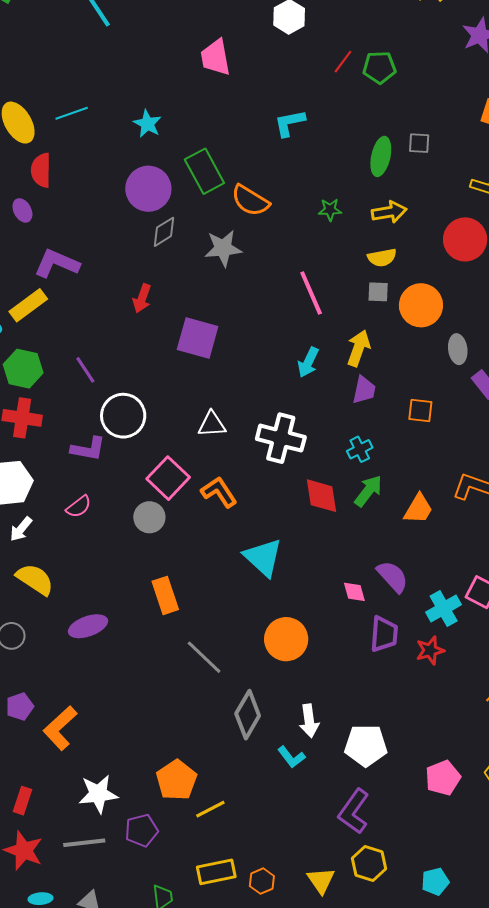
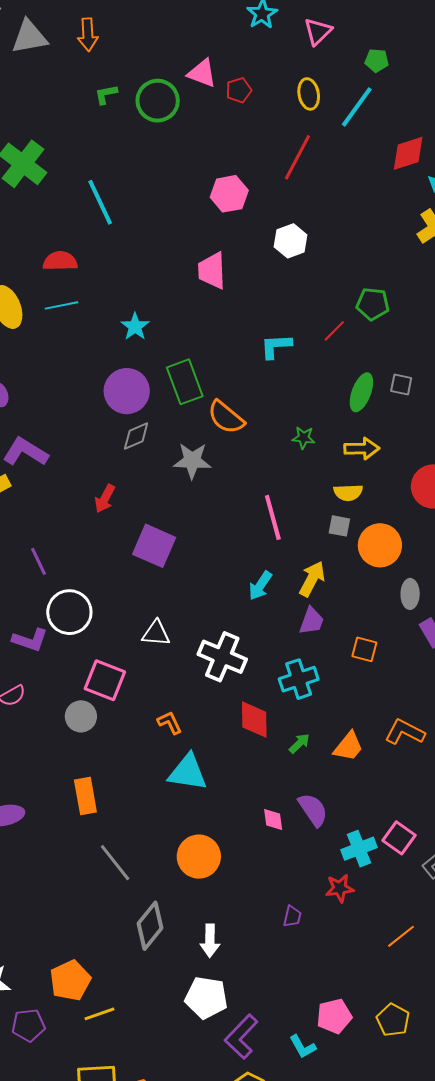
red line: (343, 62) -> (334, 331), moved
red semicircle: (41, 170) -> (60, 261), moved, turned 80
cyan cross: (360, 449) -> (299, 679), size x1.5
pink square: (168, 478) -> (105, 680), turned -30
green arrow: (368, 491) -> (299, 743), moved, size x0.7
orange L-shape: (219, 492) -> (170, 723), moved, size x0.7
cyan triangle: (263, 557) -> (188, 772), turned -42
purple trapezoid: (384, 634) -> (292, 916), moved, size x0.6
white pentagon: (366, 745) -> (206, 998), moved
cyan L-shape: (291, 757) -> (303, 1047), moved

